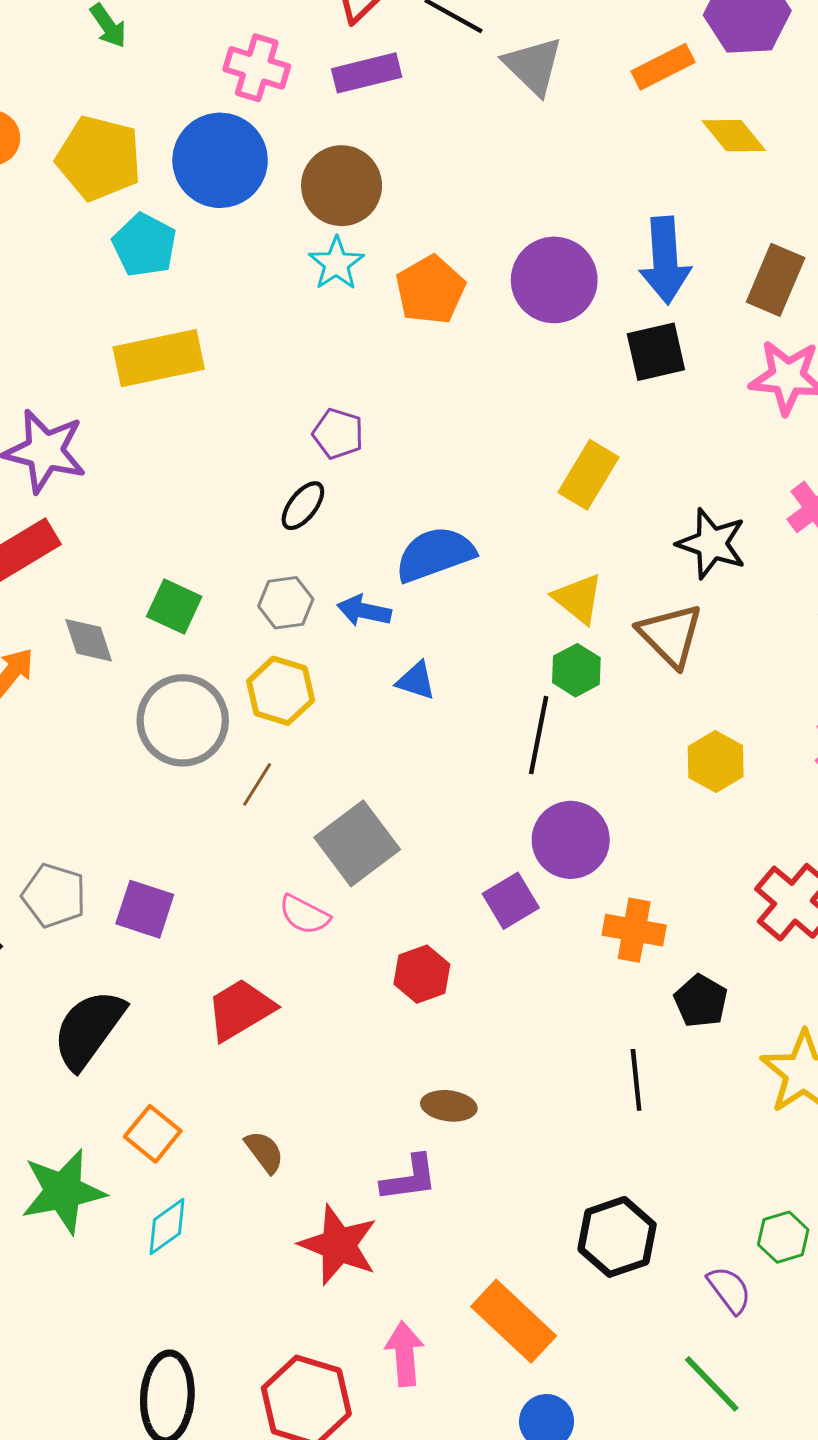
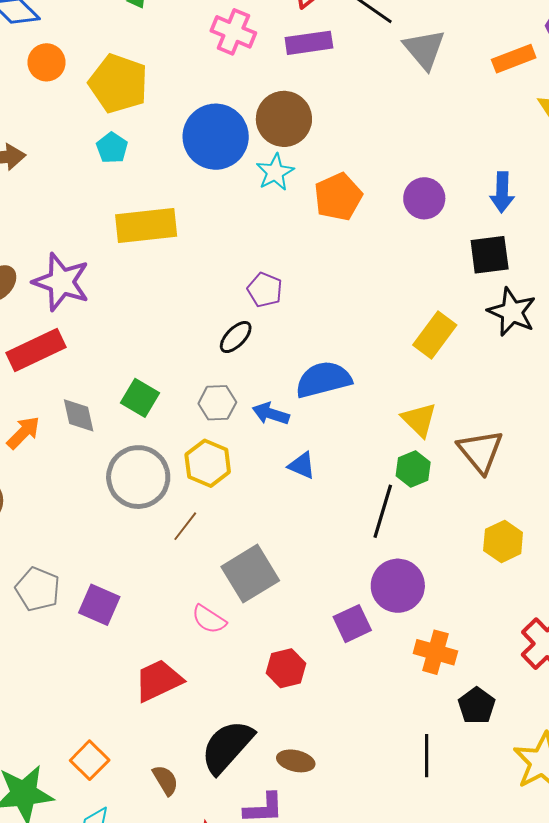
blue circle: (220, 160) -> (216, 137), moved
cyan pentagon: (144, 245) -> (112, 148), moved, size x0.7
blue arrow: (665, 260) -> (502, 192), size x0.7
purple circle: (554, 280) -> (424, 198), size x0.7
black star: (712, 544) -> (512, 312), moved
black semicircle: (89, 1029) -> (227, 747), moved

